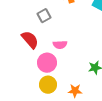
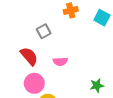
pink circle: (47, 63) -> (34, 83), moved

